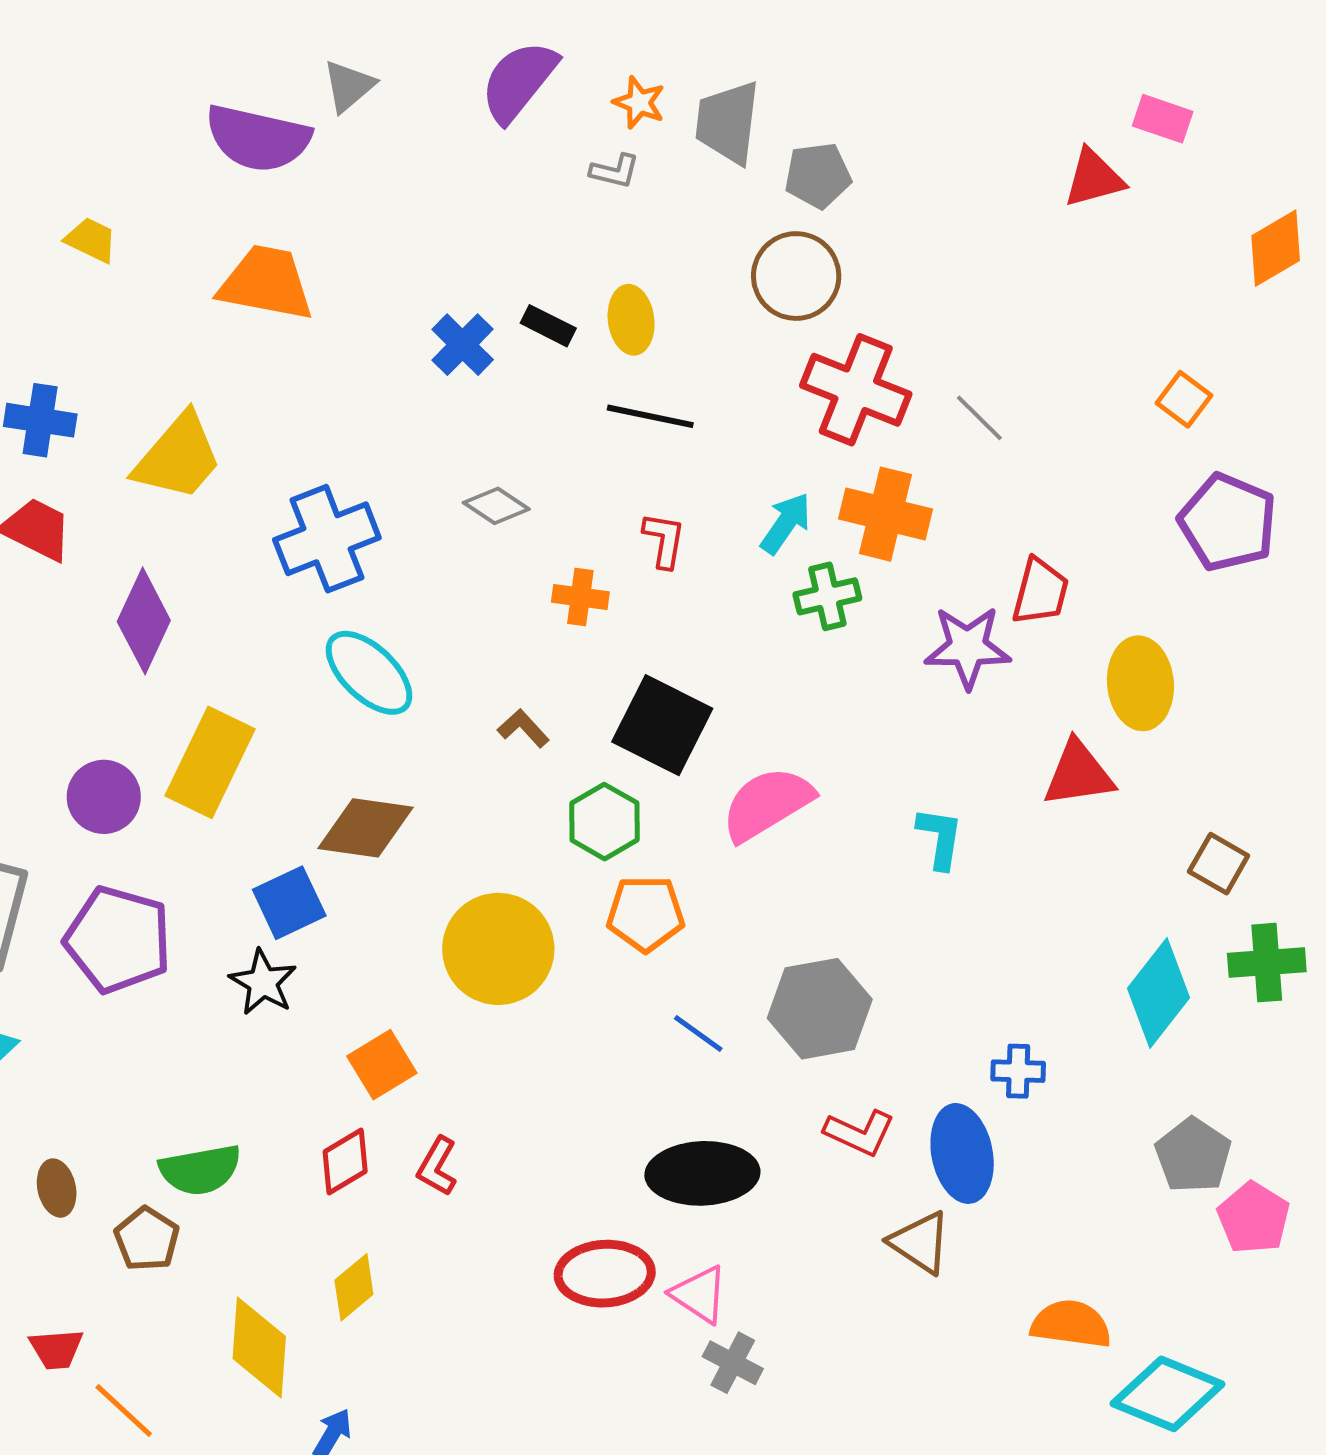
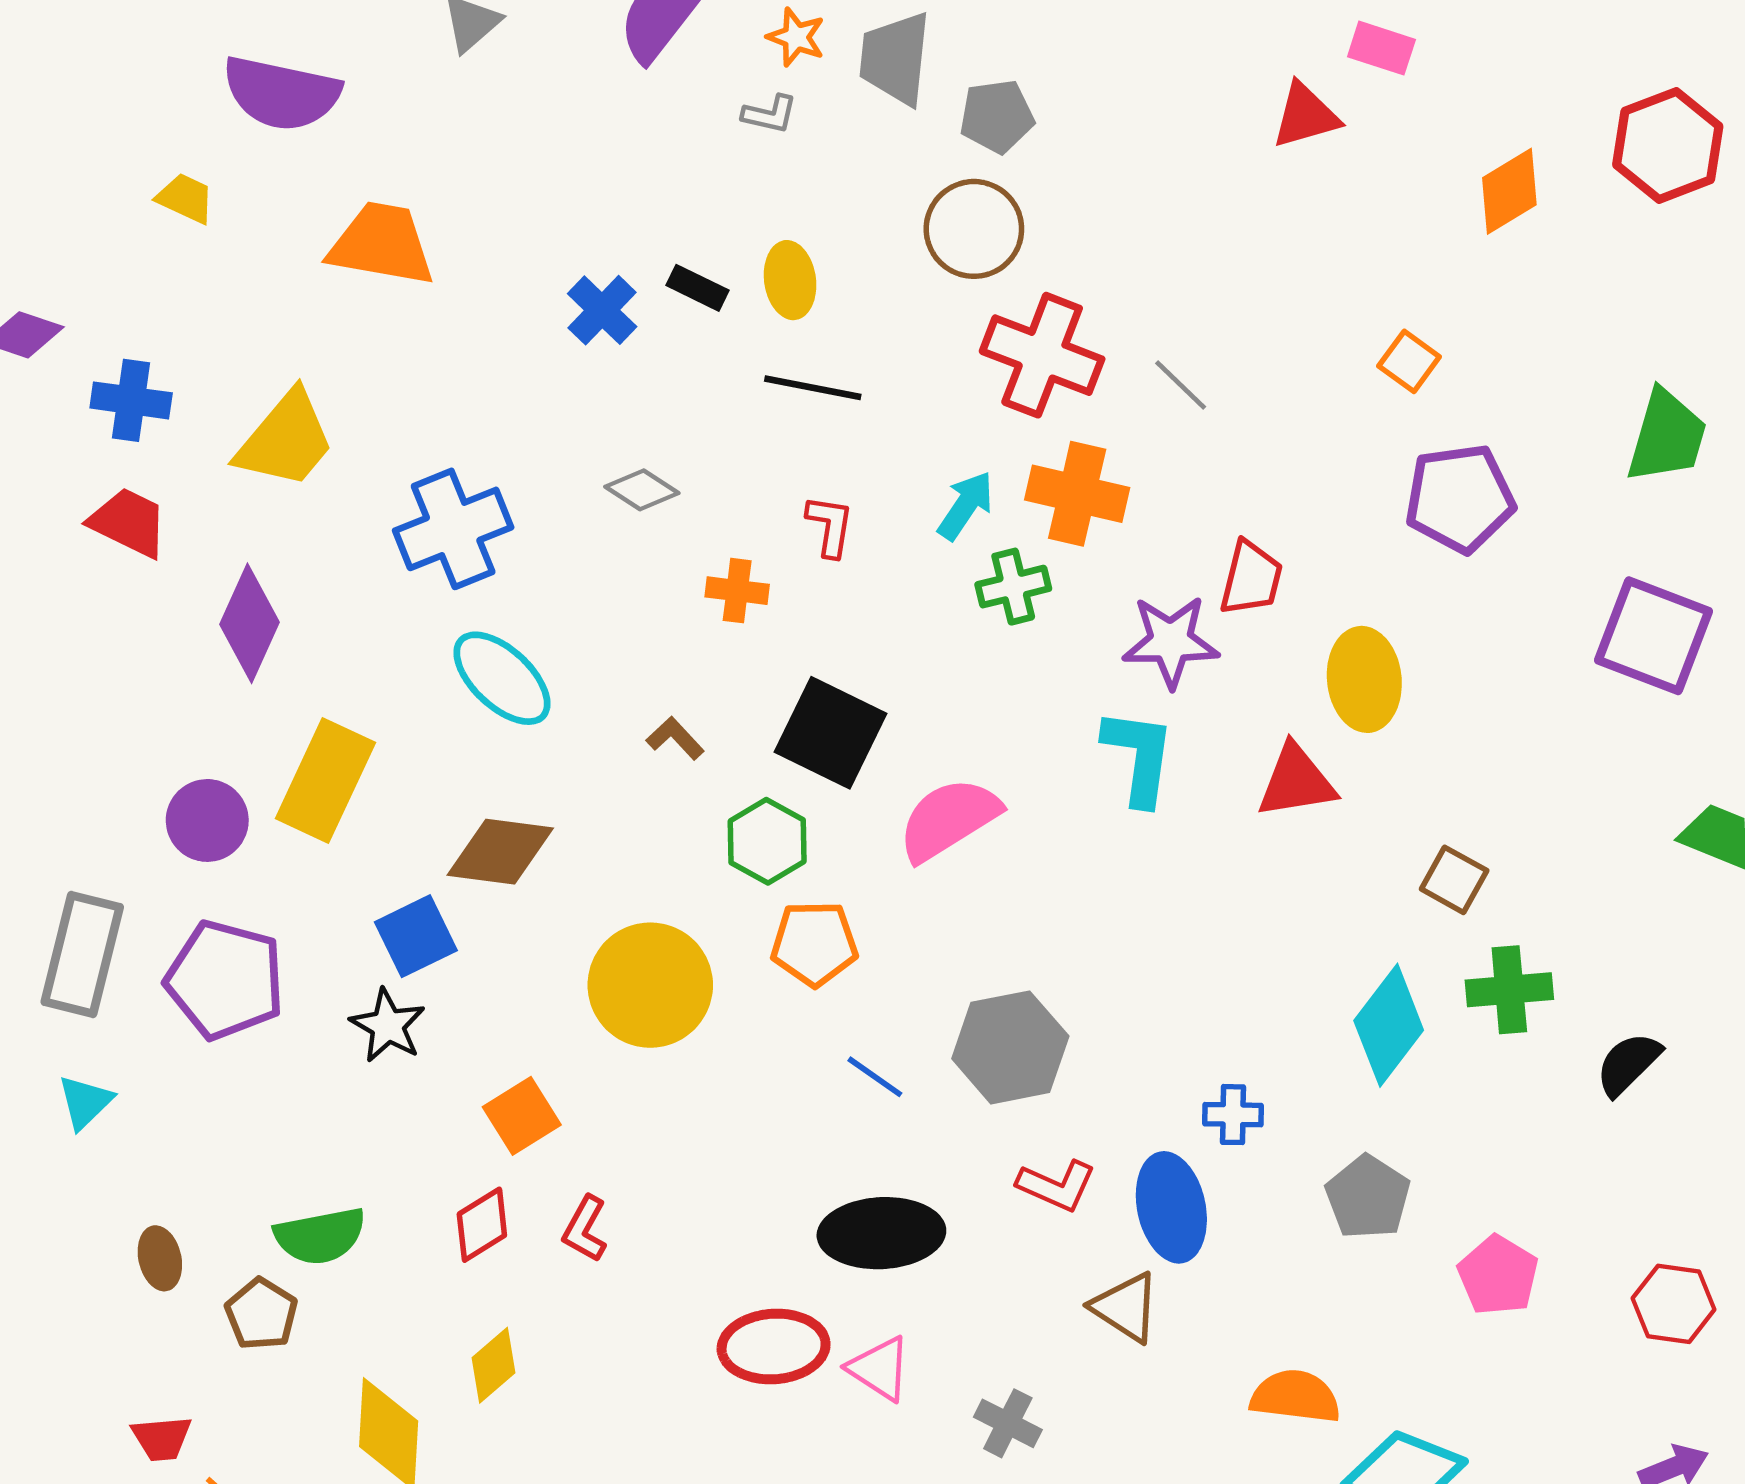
purple semicircle: (258, 138) -> (281, 93), moved
purple pentagon: (1228, 522) -> (1460, 498), turned -30
cyan L-shape: (940, 838) -> (1139, 757), moved, size x1.4
gray pentagon: (1193, 1155) -> (1368, 1197), moved
gray cross: (733, 1363) -> (1008, 1423), moved

